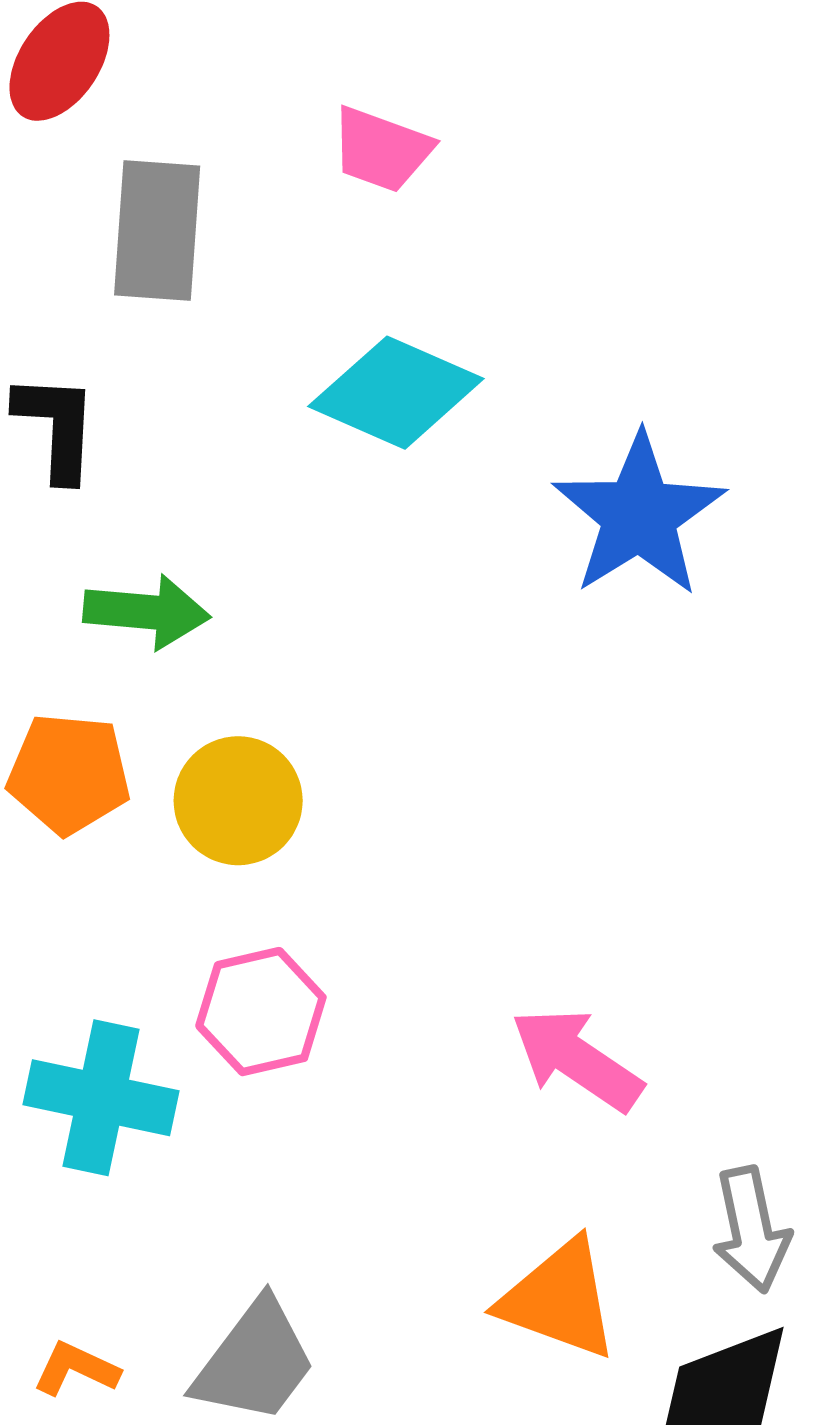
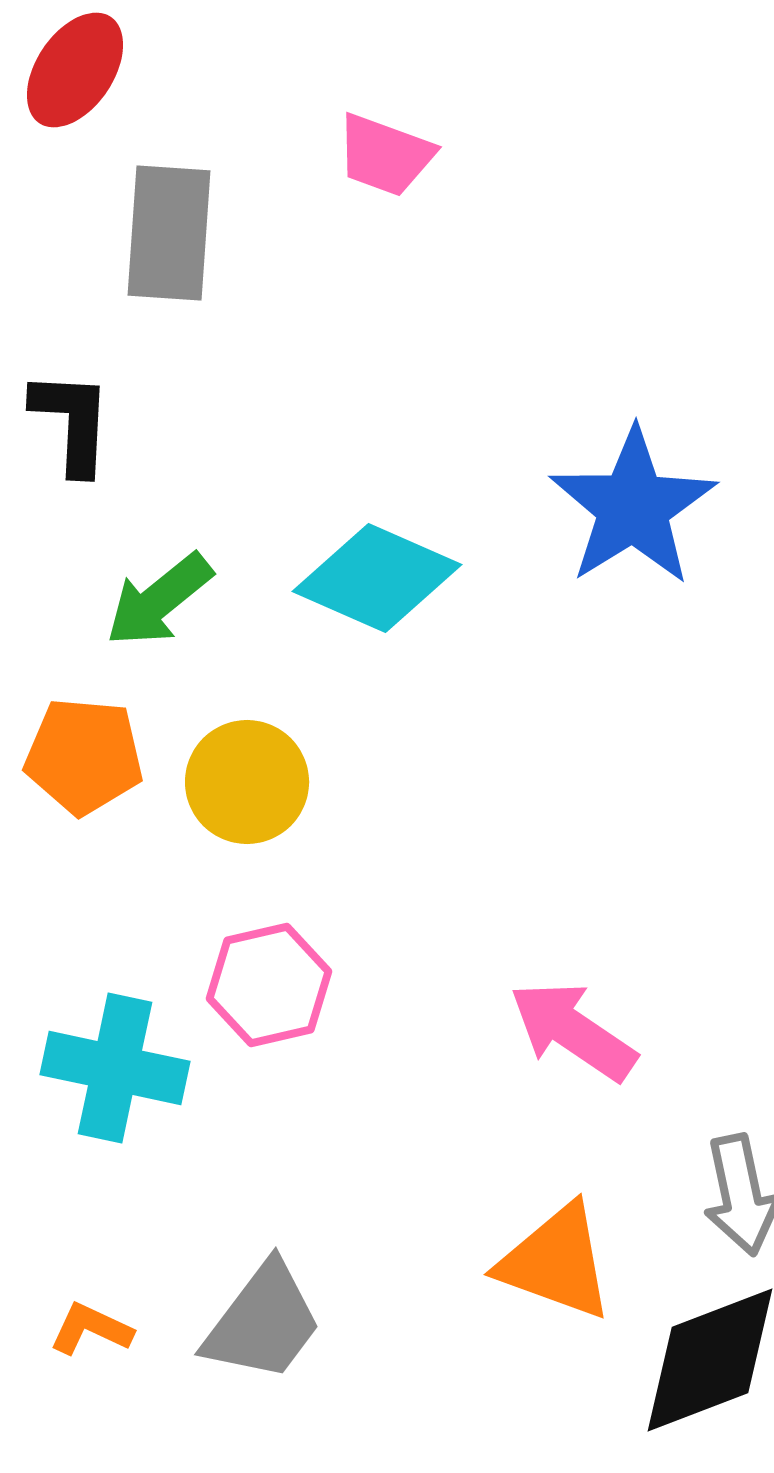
cyan diamond: (396, 393) -> (377, 578), moved
green arrow: (147, 612) -> (159, 600), turned 136

